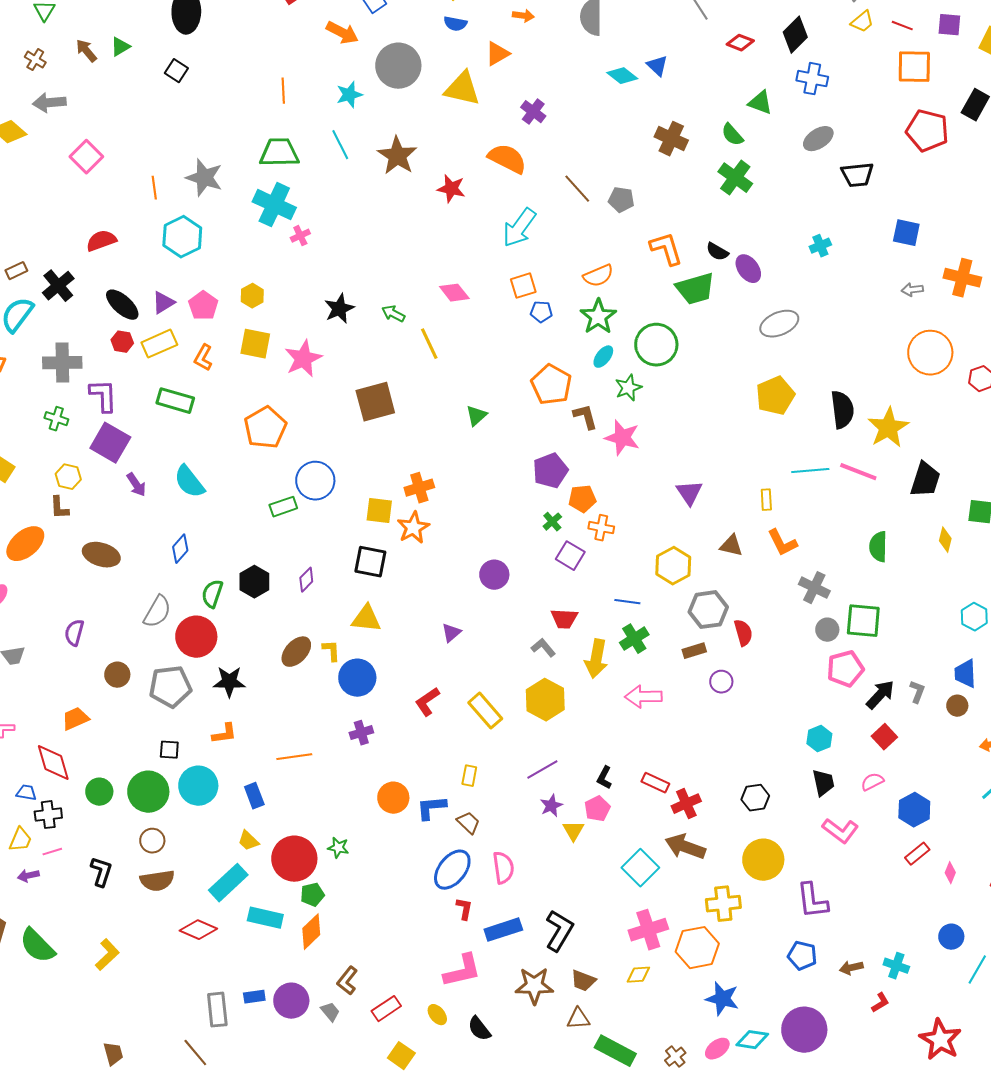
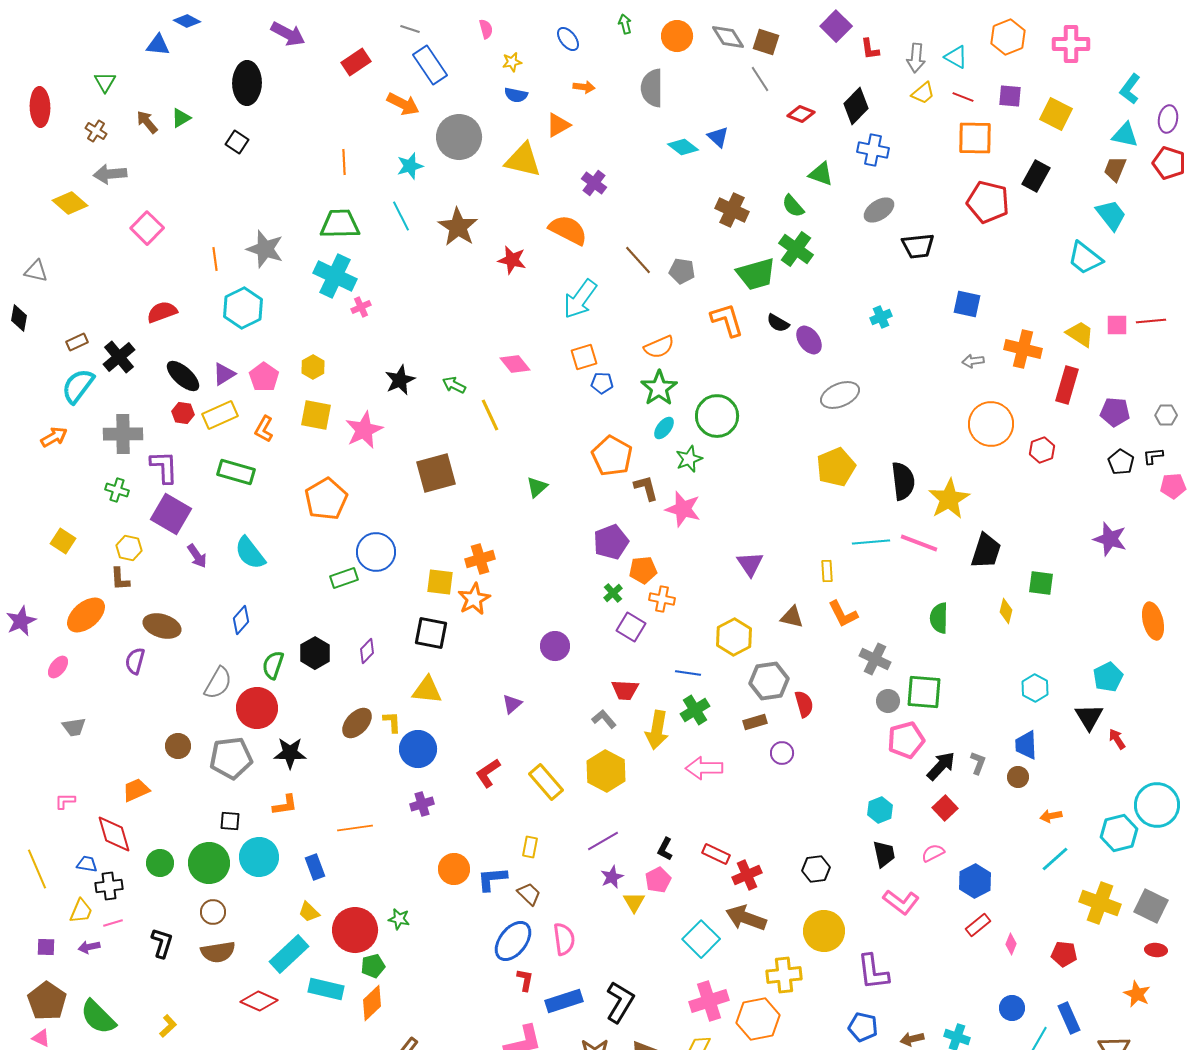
green trapezoid: (695, 289) -> (756, 274), moved
purple semicircle: (74, 633) -> (135, 661), moved
yellow L-shape: (107, 955) -> (168, 1026), size x0.7

